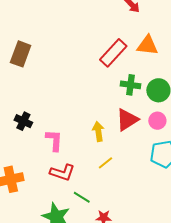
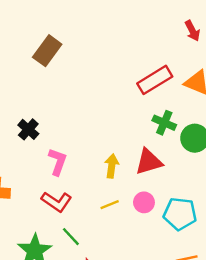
pink circle: (157, 121) -> (144, 202), moved

